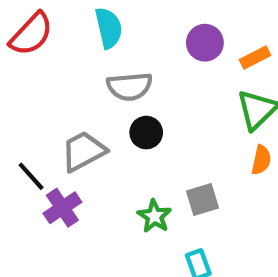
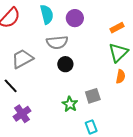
purple circle: (205, 43) -> (75, 18), moved
gray trapezoid: (83, 151) -> (22, 59), moved
purple cross: (62, 208) -> (22, 114), moved

